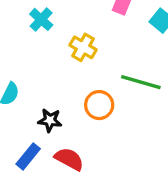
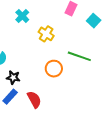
black star: (50, 120) -> (13, 77), moved
red semicircle: (69, 159) -> (34, 99), turned 30

